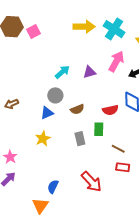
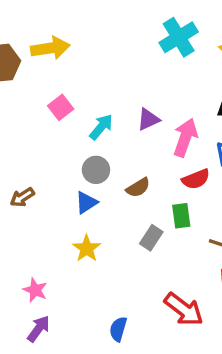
yellow arrow: (84, 27) -> (50, 48), moved
cyan cross: (114, 29) -> (179, 37), turned 35
pink square: (34, 31) -> (61, 107), moved
pink arrow: (116, 61) -> (185, 138), moved
gray rectangle: (80, 139) -> (151, 238), turned 56

